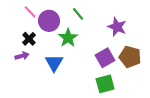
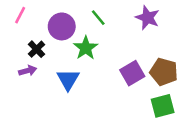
pink line: (30, 12) -> (20, 15), moved, turned 72
purple star: (117, 27) -> (147, 18), moved
green square: (105, 84) -> (163, 106), moved

